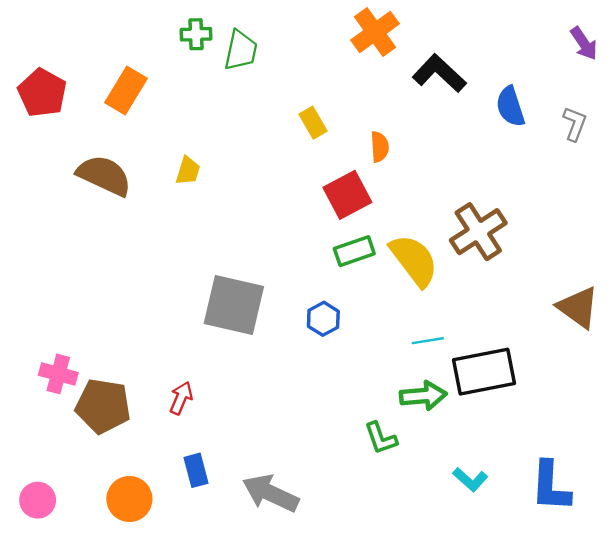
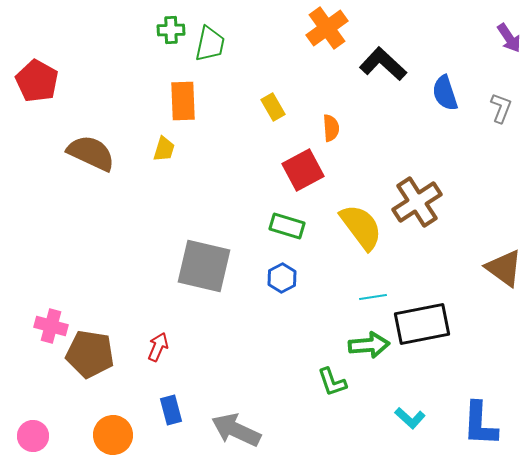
orange rectangle: (126, 90) -> (183, 101), moved, turned -33
green rectangle: (354, 251) -> (287, 226), moved, turned 36

